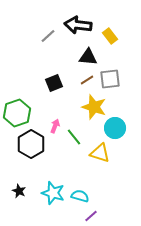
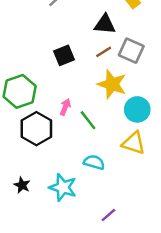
gray square: (110, 79) -> (131, 51), turned 30
yellow triangle: (100, 153) -> (134, 143), moved
cyan semicircle: (80, 196) -> (94, 162), moved

